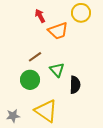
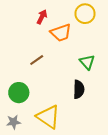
red arrow: (40, 16) -> (42, 17), turned 56
green triangle: (57, 70) -> (87, 62), moved
green circle: (30, 80) -> (19, 93), moved

